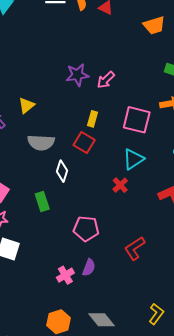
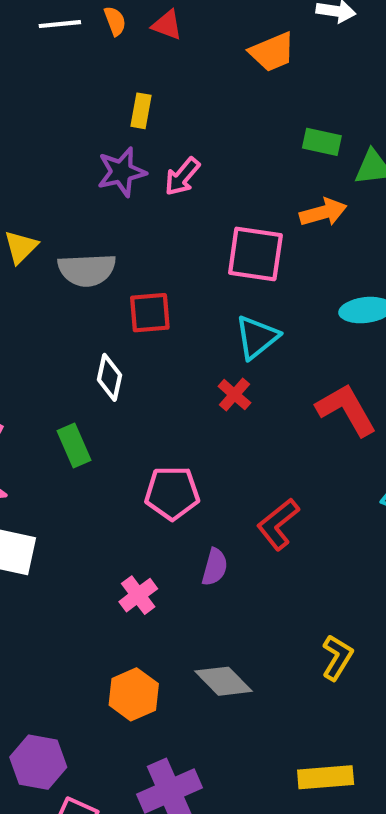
yellow rectangle: (93, 119) -> (141, 111), moved
red square: (84, 142) -> (150, 313), turned -30
gray semicircle: (41, 143) -> (87, 270), moved
purple semicircle: (89, 267) -> (215, 567), moved

